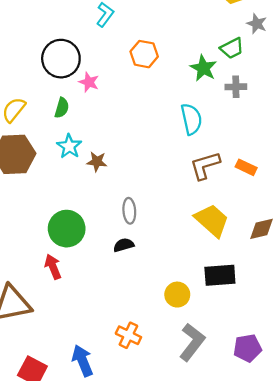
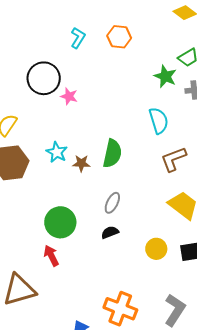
orange hexagon: (144, 54) -> (119, 37), moved
green semicircle: (62, 108) -> (112, 153), moved, size x1.6
gray ellipse: (129, 211) -> (112, 203), turned 35
yellow circle: (177, 295) -> (156, 249), moved
orange cross: (128, 335) -> (120, 309), size x1.5

